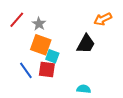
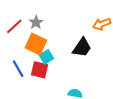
red line: (17, 20) -> (14, 26), moved
cyan square: (52, 56) -> (46, 57), turned 32

